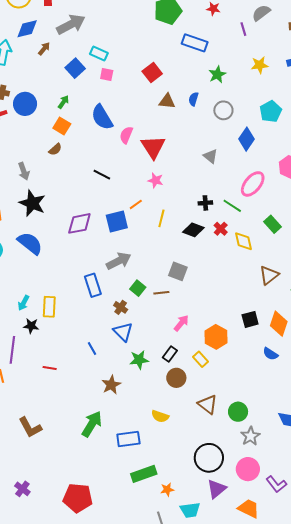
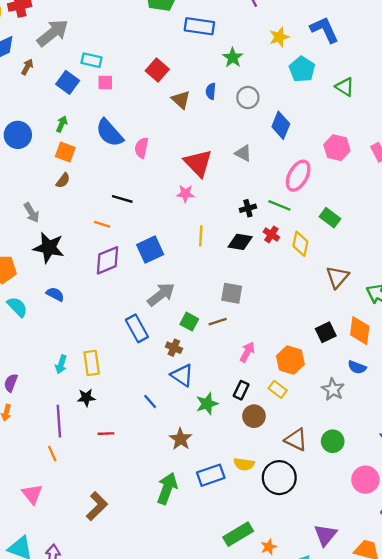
brown triangle: (167, 101) -> (181, 100), turned 48
cyan pentagon: (271, 111) -> (302, 69), moved
red triangle: (153, 147) -> (198, 163), moved
orange line: (136, 204) -> (102, 224), moved, turned 64
yellow diamond: (243, 241) -> (300, 244), turned 35
blue semicircle: (30, 243) -> (55, 294), size x0.6
black star: (31, 326) -> (86, 398), moved
brown L-shape: (30, 427) -> (97, 506), turned -95
gray star: (250, 436) -> (333, 389), moved
blue rectangle: (128, 439) -> (211, 475), moved
black circle: (209, 458) -> (279, 478), moved
pink circle: (248, 469) -> (365, 480), moved

